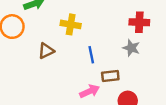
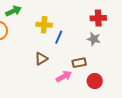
brown triangle: (46, 51) -> (41, 59), moved
blue line: (91, 55) -> (59, 37), moved, turned 40

